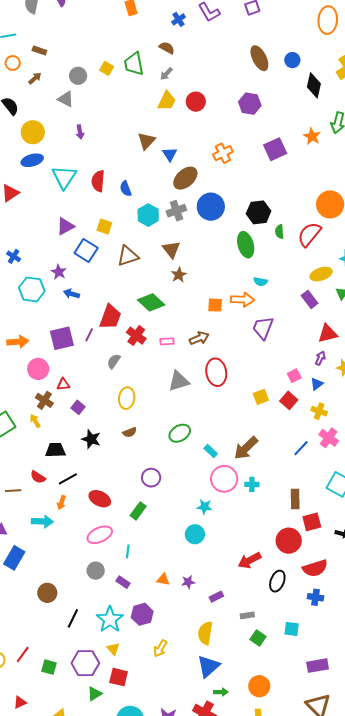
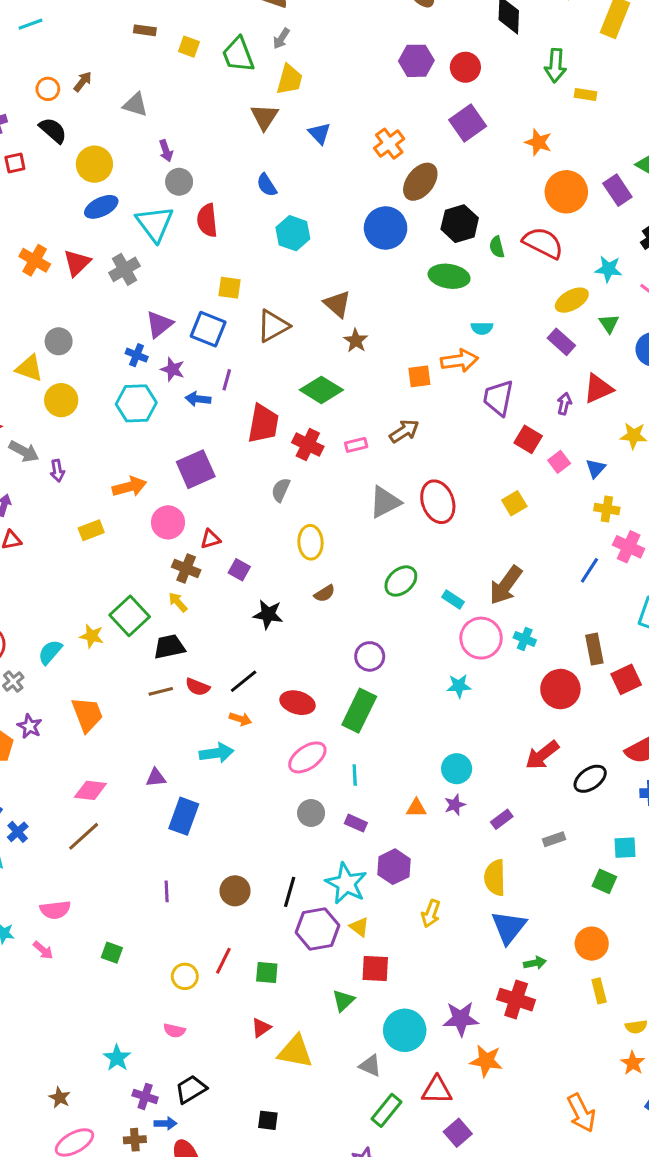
brown rectangle: (39, 50) -> (145, 30), moved
orange circle: (13, 63) -> (48, 89), moved
green trapezoid: (134, 64) -> (238, 55), moved
gray circle: (78, 76) -> (179, 182), moved
red circle: (196, 102) -> (465, 67), moved
orange star: (312, 136) -> (538, 142), moved
brown triangle: (146, 141) -> (264, 117), moved
blue triangle: (170, 154) -> (319, 133), moved
brown ellipse: (185, 178) -> (420, 182), moved
blue semicircle: (126, 189) -> (267, 185), moved
gray cross: (176, 211) -> (124, 269), moved
cyan hexagon: (148, 215) -> (293, 233), moved
purple triangle: (65, 226) -> (159, 324), moved
red semicircle: (309, 234) -> (543, 243), turned 88
green ellipse: (246, 245) -> (449, 276), turned -55
blue cross: (14, 256) -> (137, 355), moved
purple line: (89, 335) -> (227, 380), moved
purple arrow: (320, 358) -> (564, 404), moved
red ellipse: (216, 372) -> (438, 502), moved
red square: (289, 400) -> (528, 439), moved
black trapezoid: (56, 450) -> (169, 647), moved
cyan cross: (252, 484) -> (525, 639), turned 32
brown line: (13, 491) -> (161, 691), moved
orange arrow: (61, 503) -> (240, 719), turned -80
green rectangle: (138, 511) -> (359, 711), size x1.5
cyan circle: (195, 534) -> (457, 769), moved
red circle: (289, 541) -> (560, 689), moved
black ellipse: (277, 581) -> (590, 779), turned 45
brown circle: (47, 593) -> (235, 891), moved
green square: (258, 638) -> (604, 881), moved
purple hexagon: (85, 663) -> (318, 929), moved
red triangle: (20, 702) -> (261, 1028), moved

